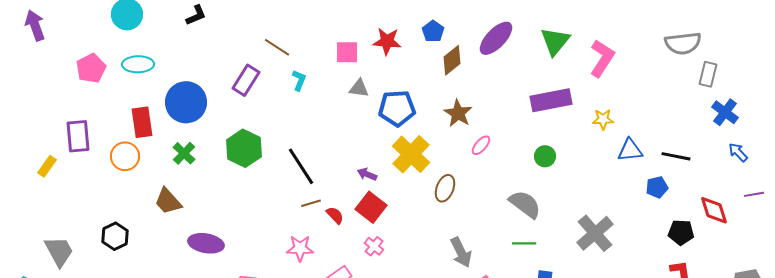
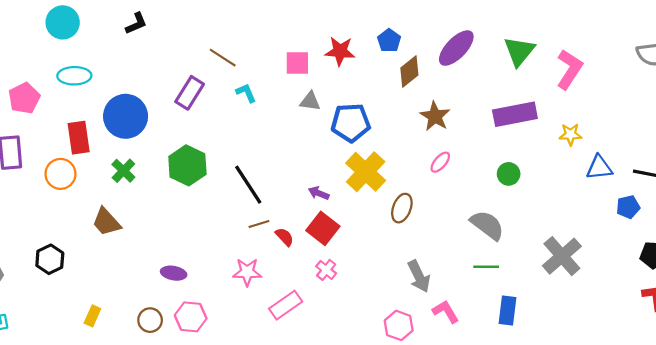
pink pentagon: (91, 68) -> (24, 98), moved
cyan L-shape: (299, 80) -> (246, 93), turned -45
brown star: (458, 113) -> (435, 116), moved
purple ellipse: (206, 243) -> (174, 273), moved, size x0.7

